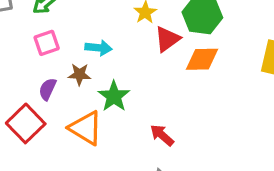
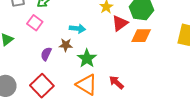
pink square: (47, 43) -> (35, 23), moved, turned -35
red square: (26, 123) -> (42, 86), moved
orange triangle: (86, 128) -> (87, 85), moved

